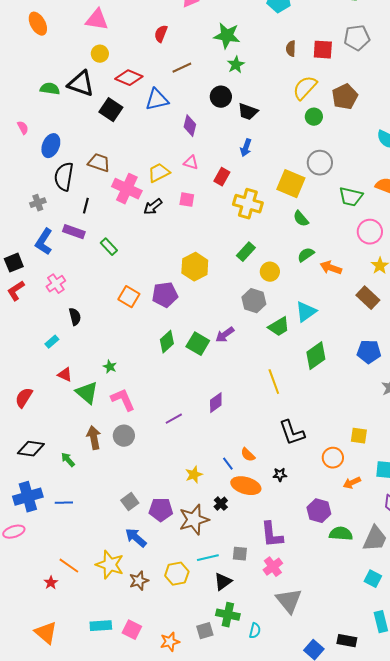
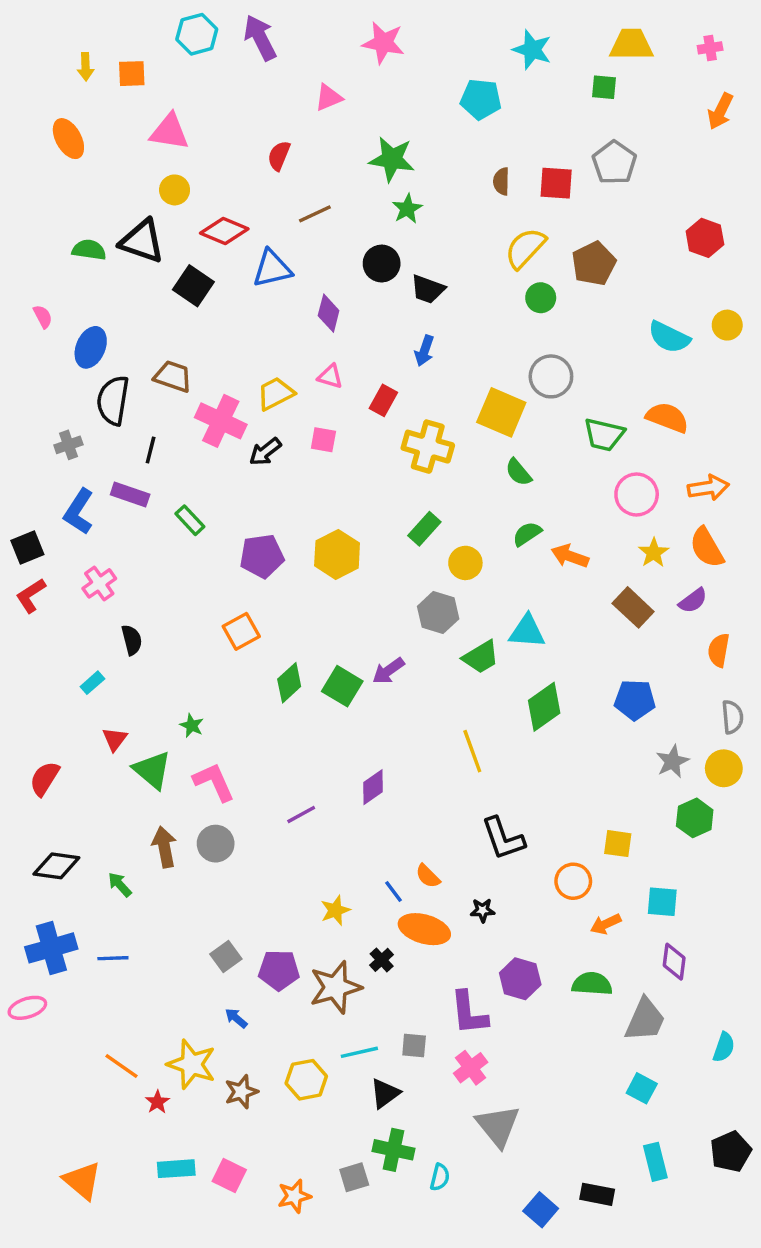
gray pentagon: (357, 38) -> (614, 163), turned -30
purple pentagon: (165, 295) -> (262, 556), moved
orange square: (129, 297) -> (241, 631), moved, turned 30
cyan triangle: (306, 312) -> (527, 631), turned 40
red triangle: (65, 375) -> (115, 739), turned 42
purple hexagon: (319, 511) -> (520, 979), moved
green semicircle: (341, 534) -> (592, 984), moved
blue arrow: (136, 538) -> (236, 1018), size x0.6
red star: (51, 583) -> (157, 1102), moved

